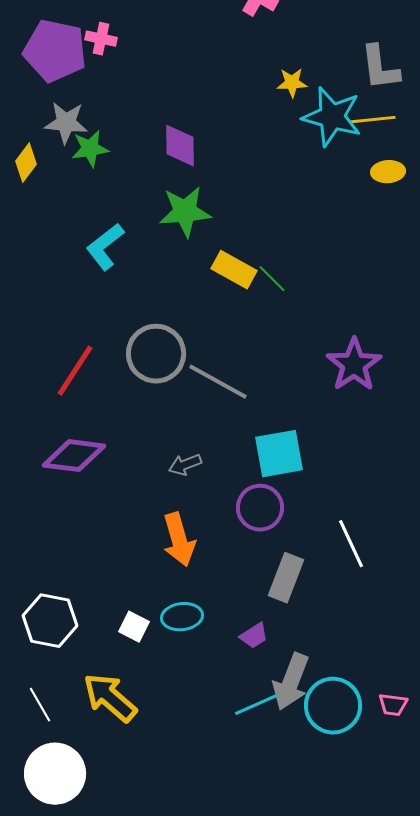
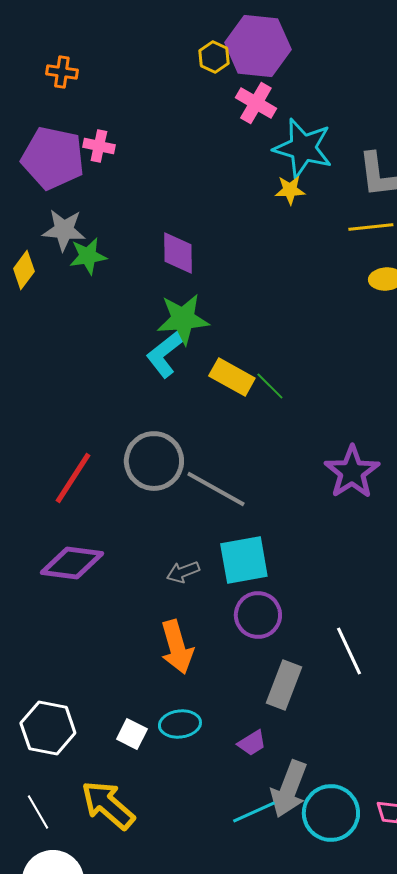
cyan star: (332, 117) -> (303, 148), moved
cyan L-shape: (105, 247) -> (165, 354), moved
cyan square: (279, 454) -> (244, 560), moved

